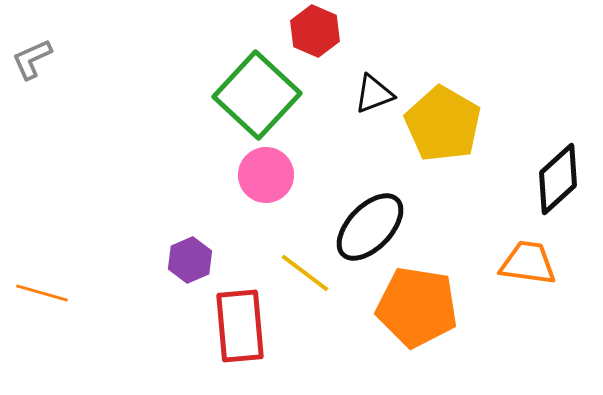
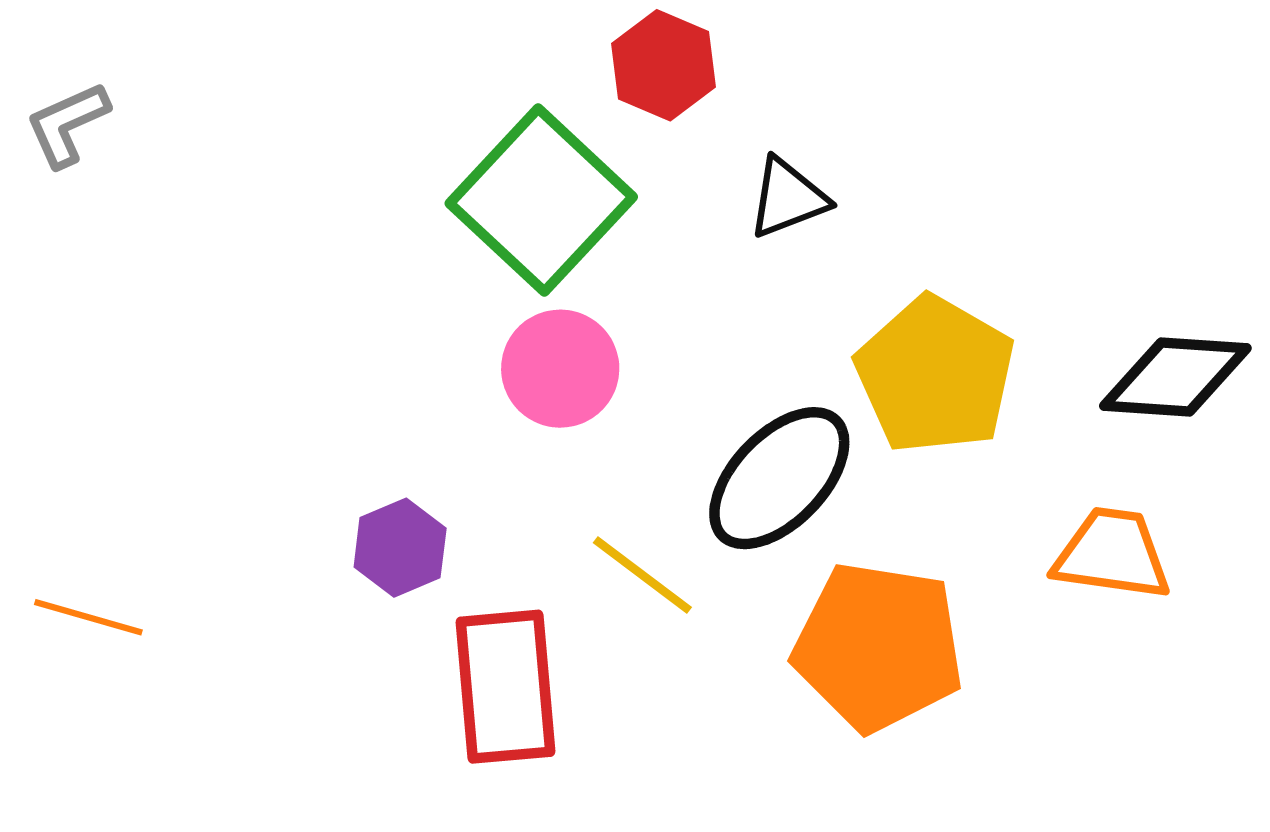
yellow pentagon: (443, 124) -> (935, 375), moved
black diamond: (558, 179) -> (1175, 377), turned 46

